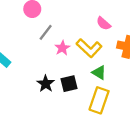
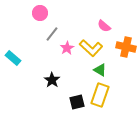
black square: (69, 84) -> (77, 102), moved

